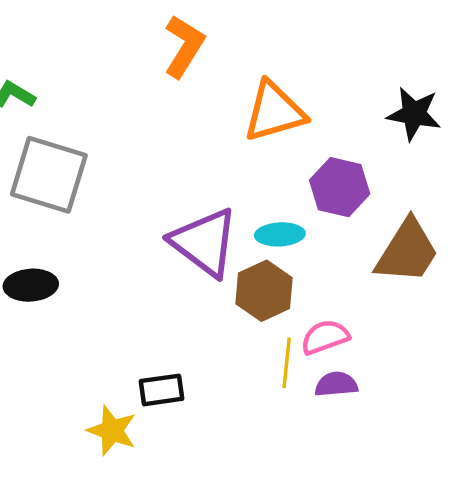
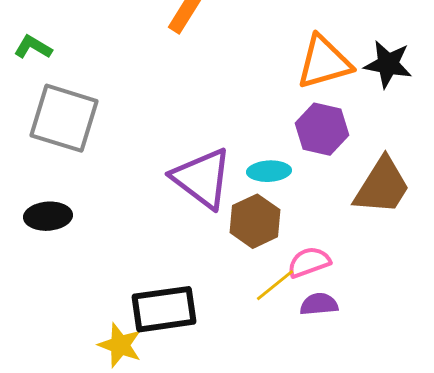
orange triangle: (274, 112) -> (324, 62), moved
yellow line: (287, 363) -> (275, 285), turned 45
black rectangle: (162, 390) -> (164, 309), size x1.6

